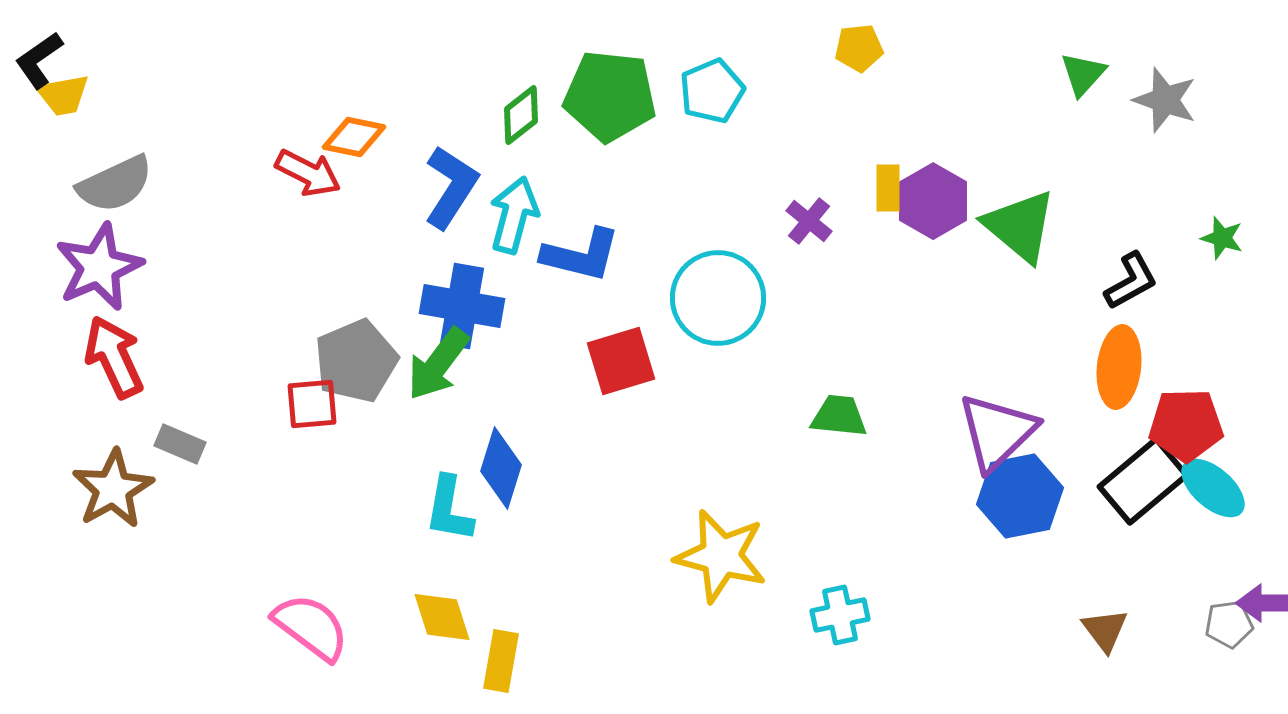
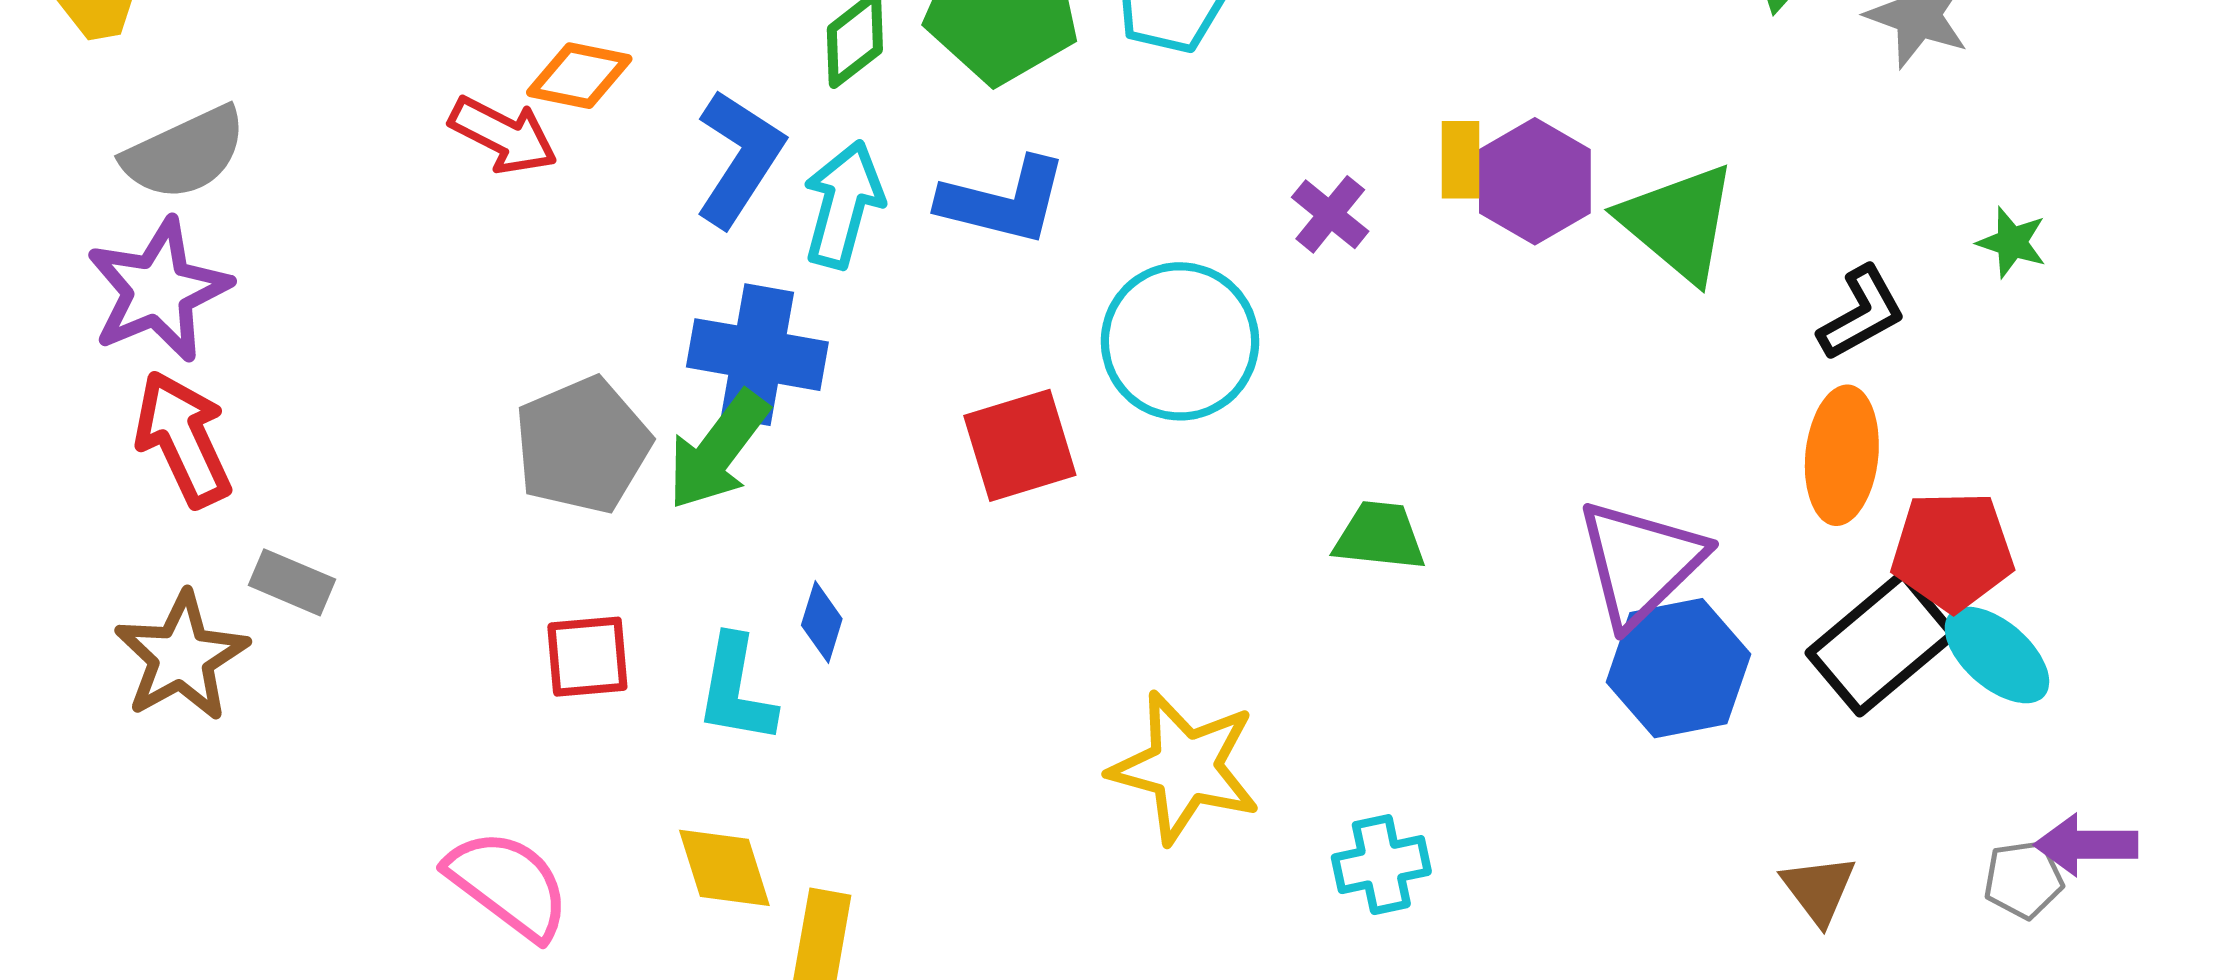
blue L-shape: (581, 255) -> (1003, 201), moved
red square: (312, 404) -> (587, 657), moved
blue diamond: (501, 468) -> (822, 622), size x0.6

